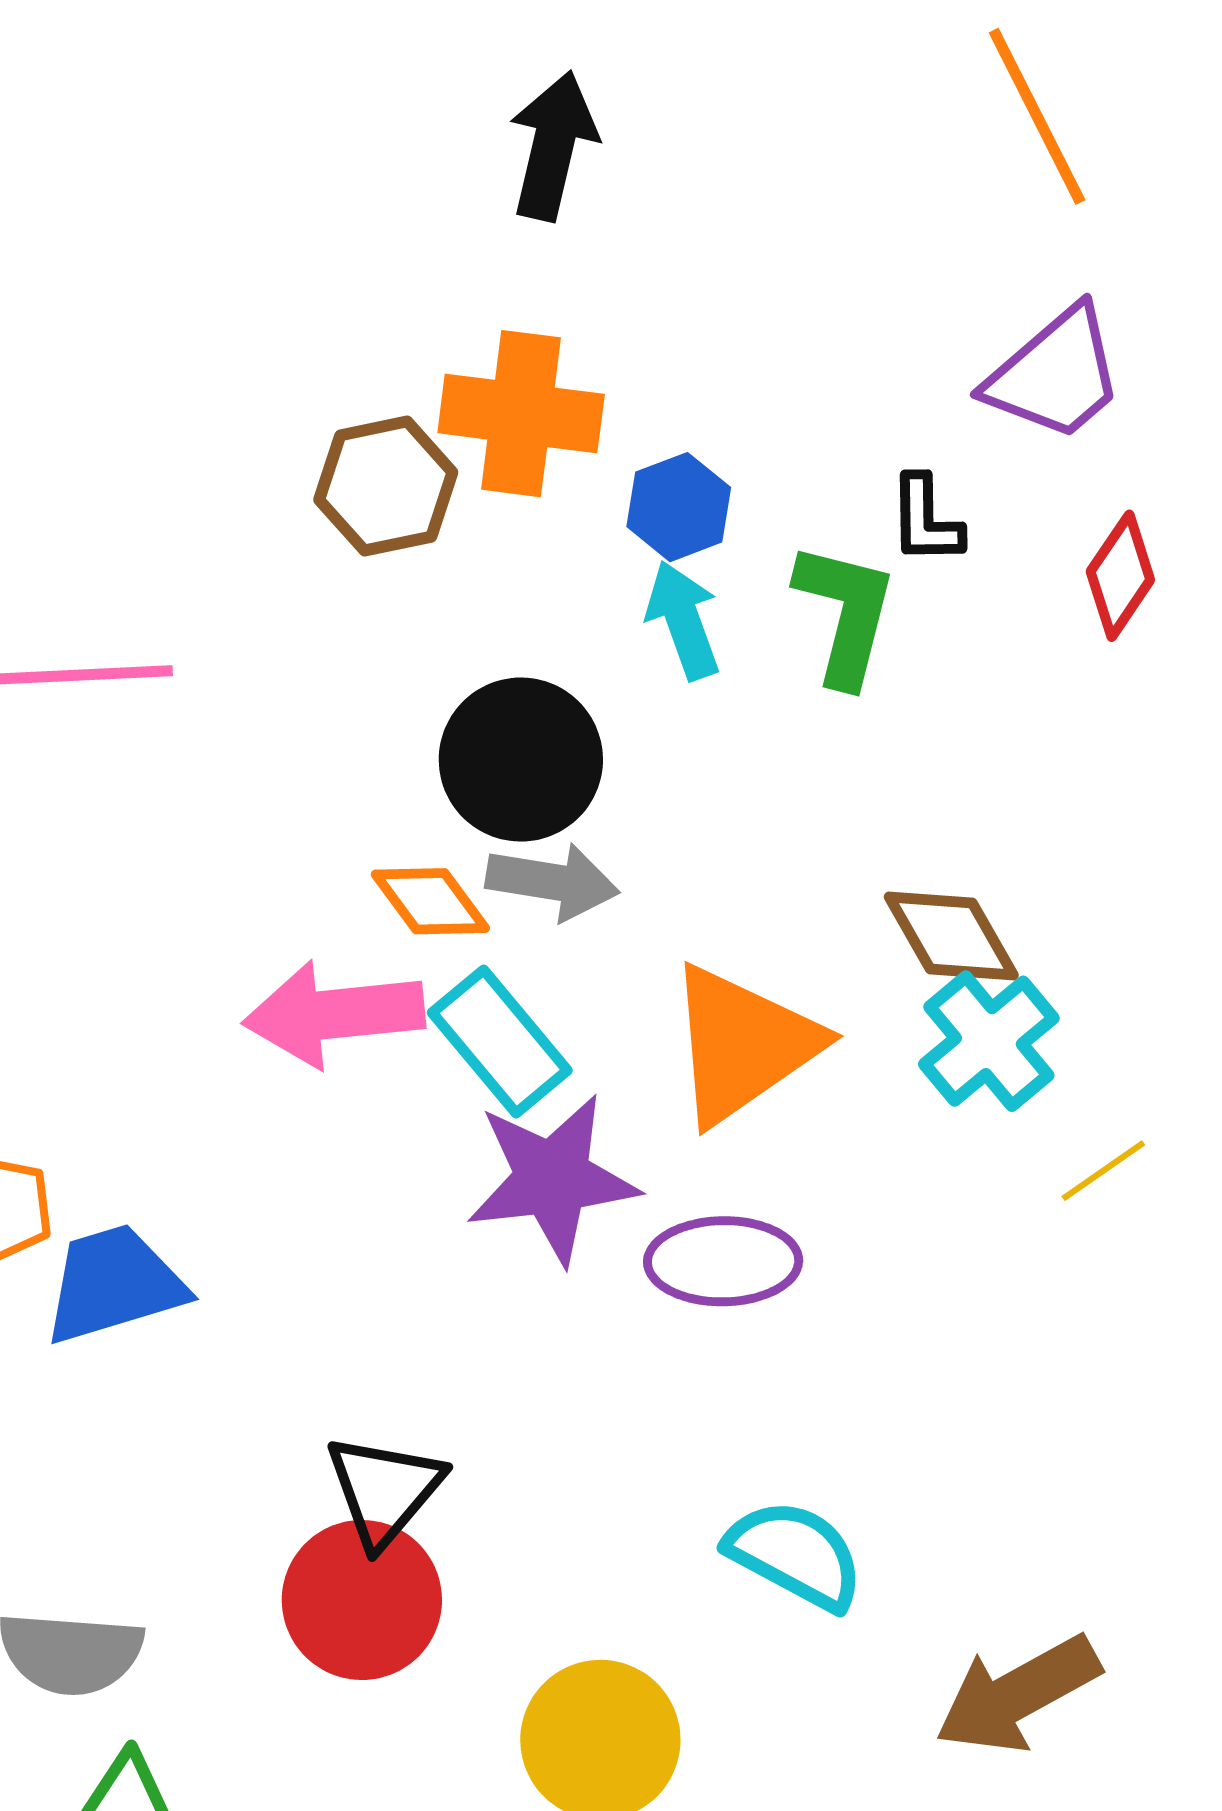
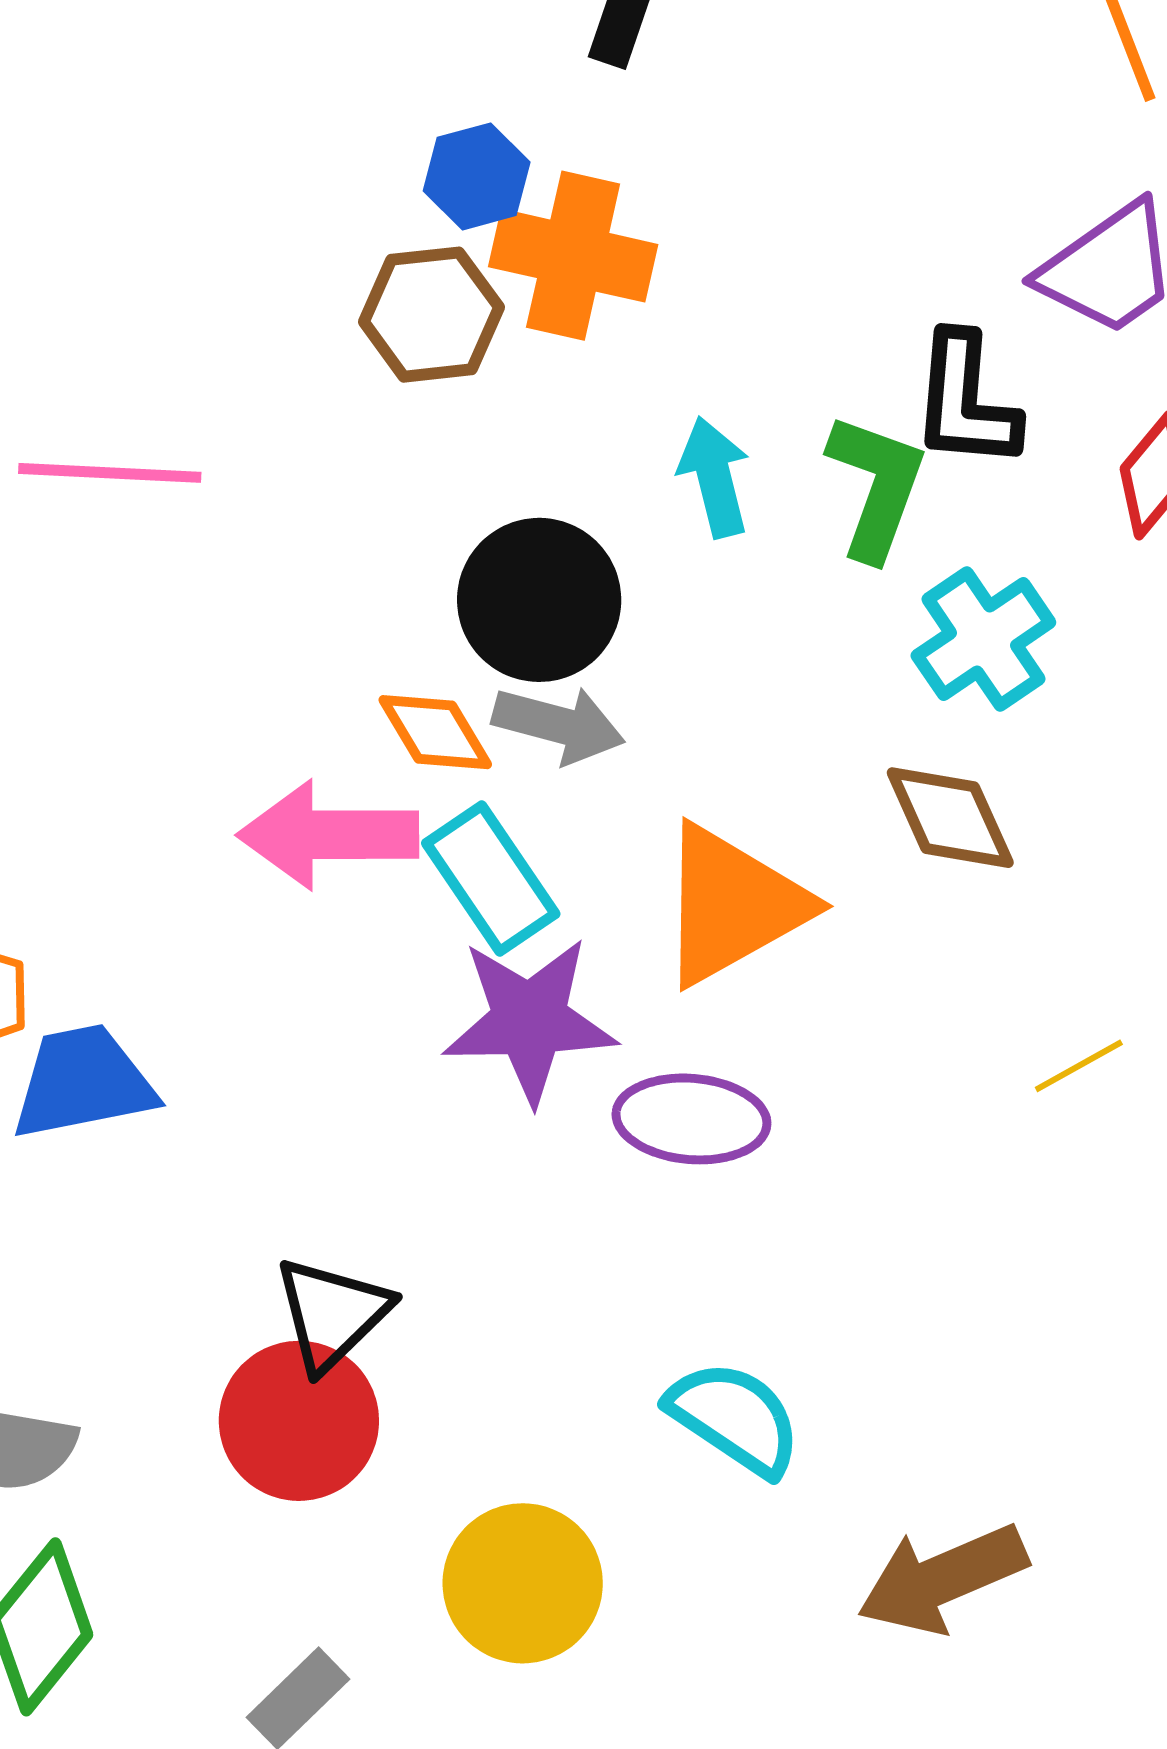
blue hexagon: (679, 507) -> (477, 176), moved
black L-shape: (926, 520) -> (965, 401), size x1.5
cyan cross: (989, 1041) -> (983, 639), moved

